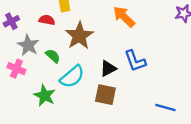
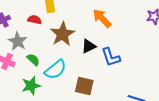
green semicircle: (53, 56) -> (33, 60), moved
black triangle: (108, 68) -> (89, 46), moved
green star: (45, 96) -> (31, 86), turned 30

